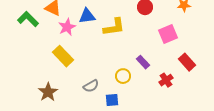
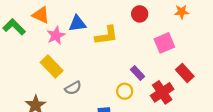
yellow circle: (123, 76) -> (125, 91), moved
red cross: (166, 80) -> (162, 92), size x1.5
gray semicircle: (91, 86) -> (73, 88), moved

